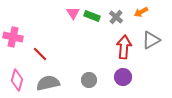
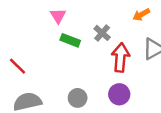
green rectangle: (92, 16) -> (70, 40), moved
gray cross: (116, 17) -> (102, 33), moved

